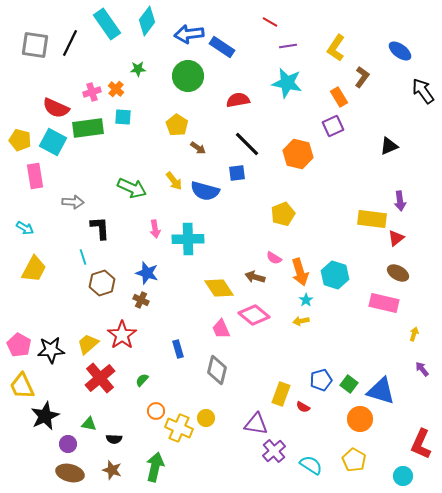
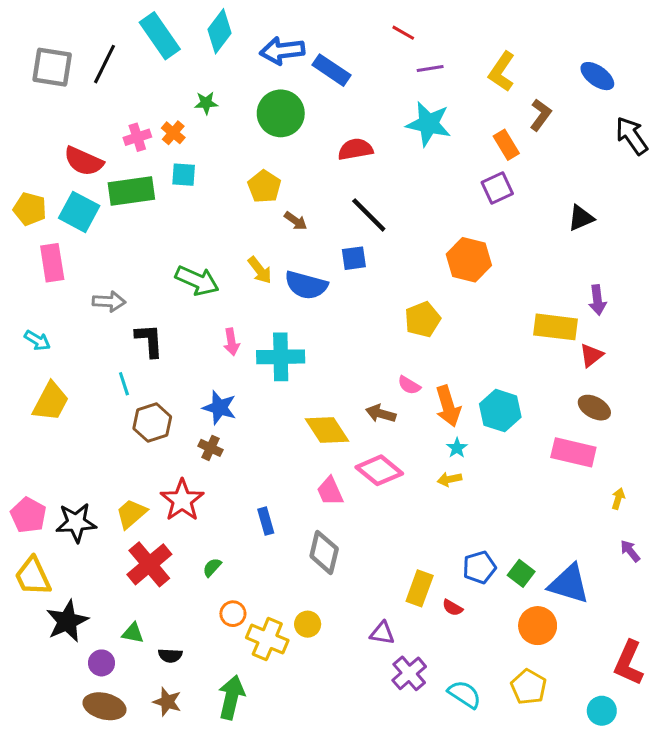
orange hexagon: (298, 154) -> (469, 260), moved
purple triangle: (256, 424) -> (382, 633), size x0.7

